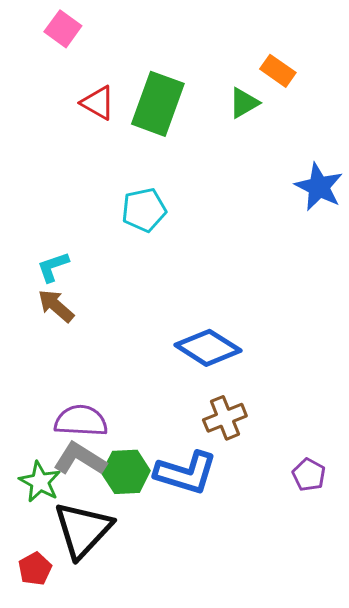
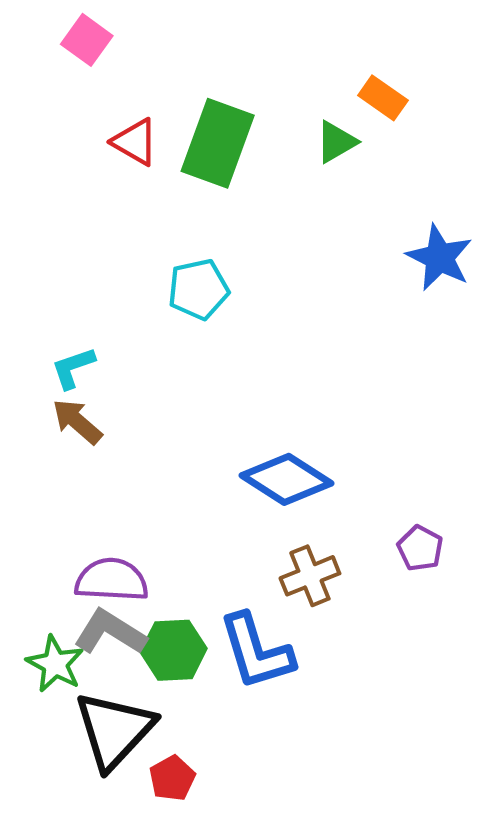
blue L-shape: (186, 473) -> (256, 652), turned 56
purple pentagon: (309, 475) -> (420, 548), moved
red pentagon: (35, 569) -> (172, 778), moved

